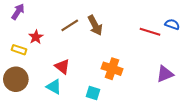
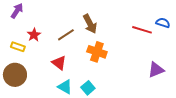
brown line: (70, 25) -> (66, 35), moved
orange cross: (112, 69) -> (97, 52), moved
cyan triangle: (54, 87) -> (65, 87), moved
cyan square: (93, 93) -> (88, 88), turned 32

